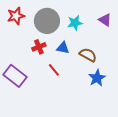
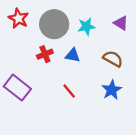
red star: (16, 16) -> (18, 18), turned -30
brown semicircle: (88, 55) -> (113, 59), moved
red line: (54, 70) -> (69, 91), moved

